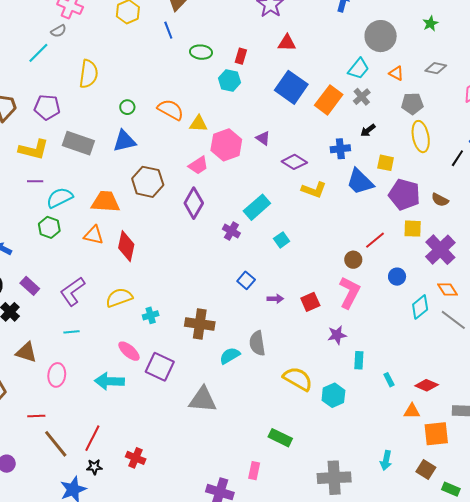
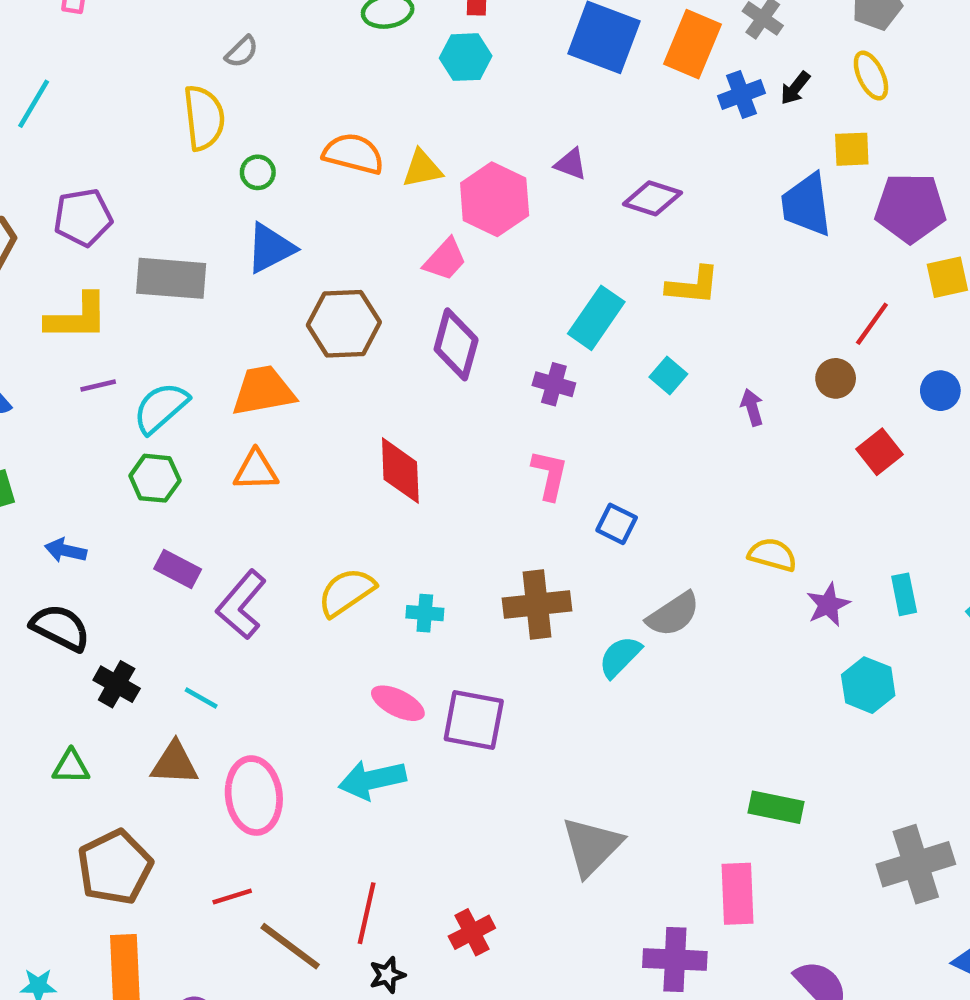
gray semicircle: (58, 31) -> (242, 52), moved
yellow semicircle: (89, 74) -> (204, 118), moved
yellow ellipse: (421, 137) -> (871, 76), moved, size x0.7
blue cross: (340, 149) -> (742, 94), moved
blue trapezoid: (360, 182) -> (806, 205), turned 52
yellow L-shape: (314, 190) -> (693, 286), moved
red diamond: (126, 246) -> (400, 471), moved
blue square: (246, 280) -> (617, 524), moved
purple rectangle: (30, 286) -> (178, 569), moved
pink L-shape: (350, 293) -> (550, 475), moved, size x0.7
purple arrow: (275, 299) -> (752, 407), moved, turned -91
red square: (310, 302) -> (880, 452), moved
cyan cross: (151, 315) -> (425, 613), turned 35
cyan line: (71, 332) -> (201, 698), moved, turned 49
purple star: (337, 335) -> (828, 605), moved
gray semicircle: (257, 343) -> (673, 614), turned -100
pink ellipse: (57, 375) -> (254, 796), size x1.4
yellow semicircle: (298, 379) -> (772, 555), moved, size x0.7
gray triangle: (203, 400) -> (592, 846), moved, turned -36
red cross: (136, 458) -> (472, 932), turned -36
pink rectangle: (254, 471) -> (738, 894), size x1.5

